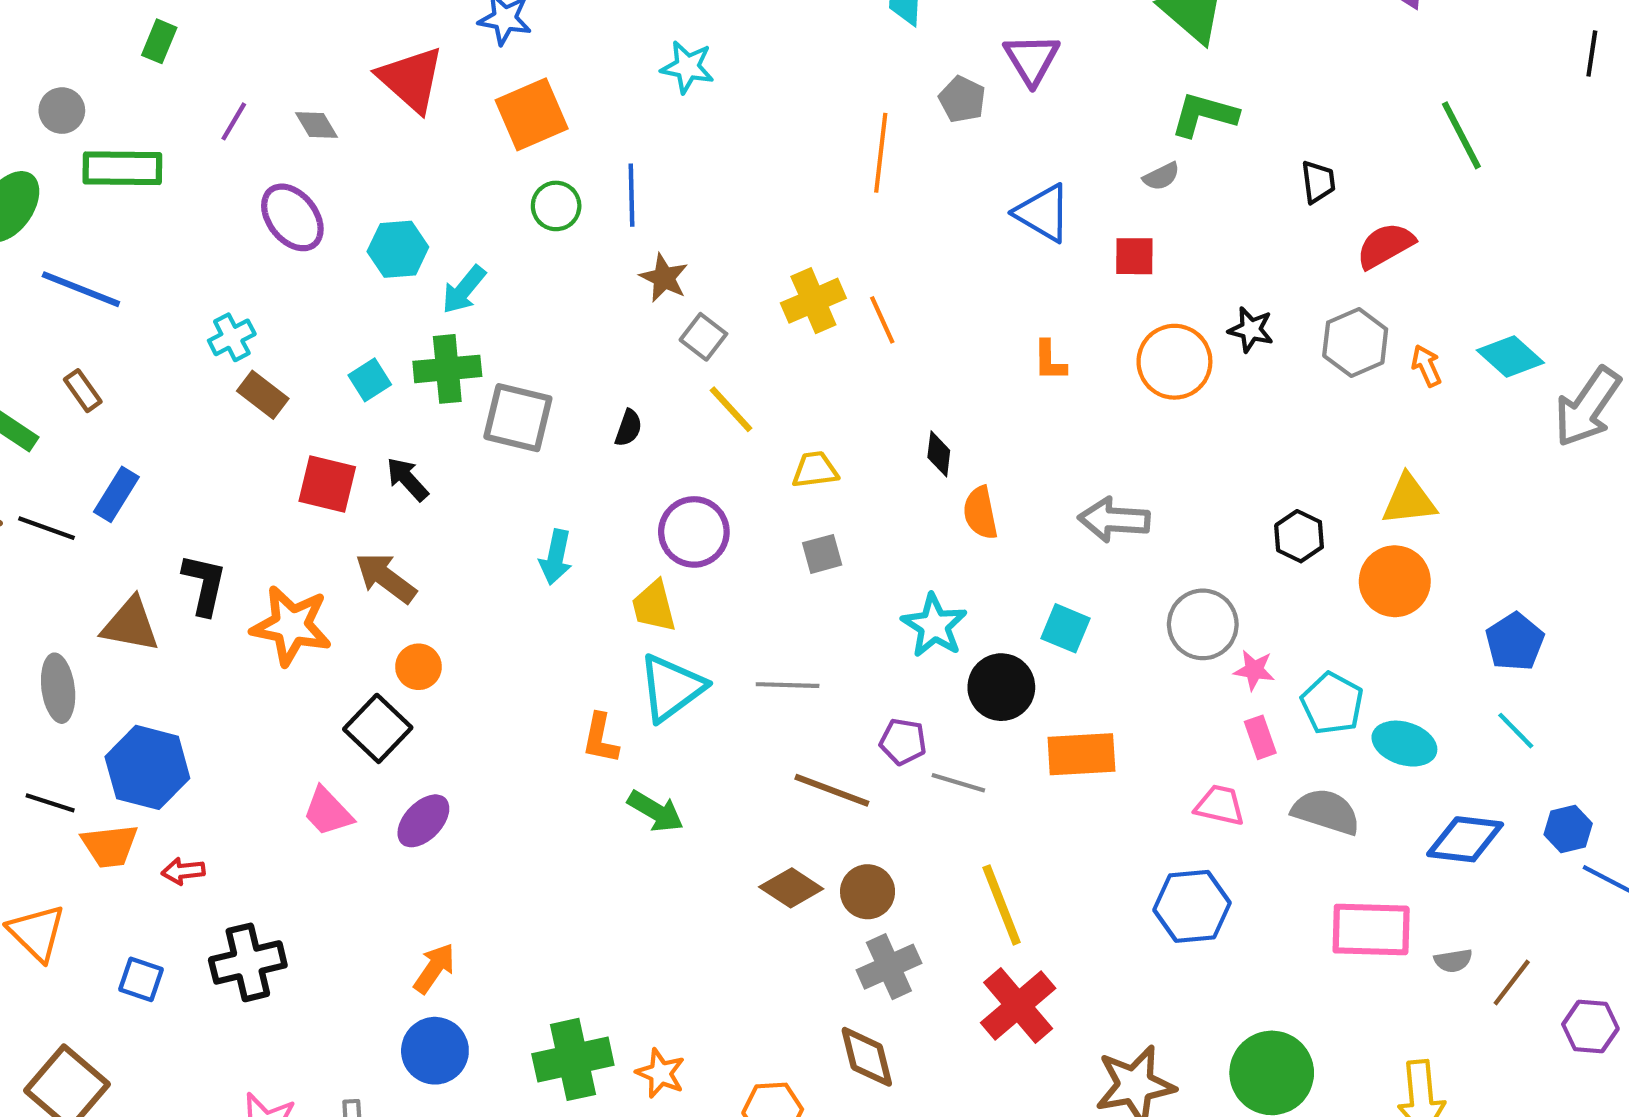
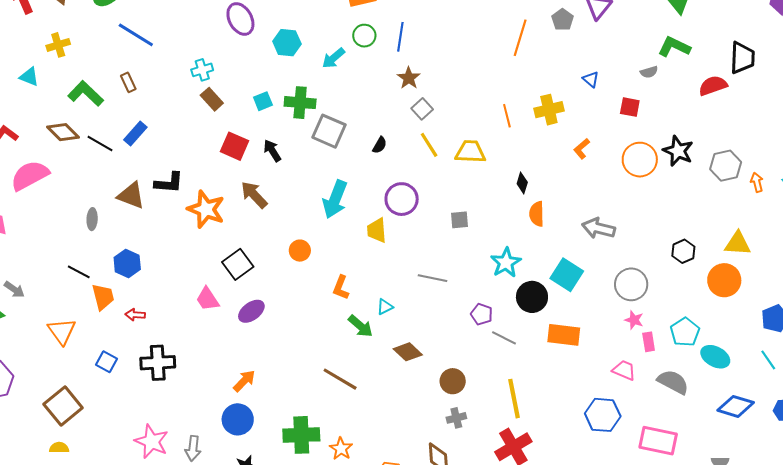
black trapezoid: (1318, 182) -> (742, 58), moved, size x1.6
blue triangle: (1043, 213) -> (591, 79), size x0.6
red semicircle: (1385, 246) -> (713, 86), moved
cyan arrow: (464, 290) -> (333, 58), moved
yellow cross: (813, 301) -> (549, 110), moved
black star: (1251, 330) -> (678, 151), size x1.4
orange L-shape: (1050, 361) -> (582, 149), turned 40
yellow trapezoid: (815, 470) -> (471, 152), moved, size x1.4
cyan arrow: (556, 557) -> (335, 199), size x1.5
black L-shape: (204, 584) -> (169, 183), turned 72
cyan square: (1066, 628) -> (567, 275), size x1.4
orange circle: (418, 667) -> (300, 251), moved
pink star: (1254, 670) -> (634, 320), moved
gray ellipse: (58, 688) -> (92, 219), size x0.7
cyan triangle: (671, 688) -> (385, 307), moved, size x0.5
blue hexagon: (147, 767) -> (127, 263), size x0.7
brown line: (832, 790) -> (340, 379), moved
orange trapezoid: (110, 846) -> (103, 297), turned -108
brown diamond: (791, 888) -> (408, 352), moved
pink rectangle: (1371, 930) -> (658, 441), moved
gray cross: (889, 967) -> (456, 418), size x0.7

